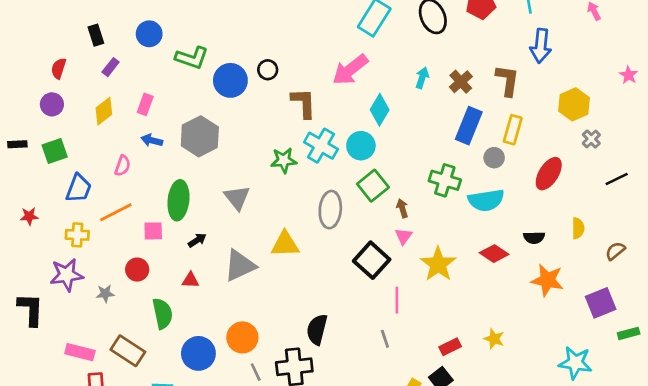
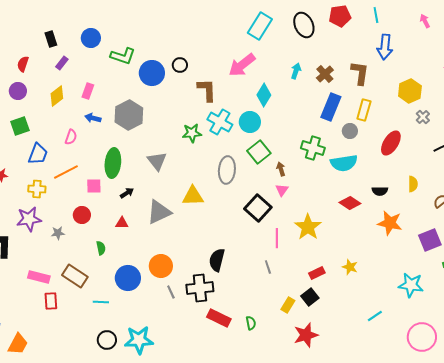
yellow star: (438, 264) -> (308, 227), moved
green semicircle: (162, 313) -> (101, 248), size x0.6

